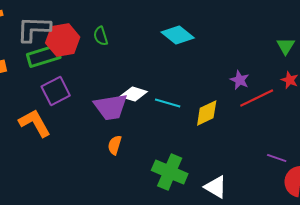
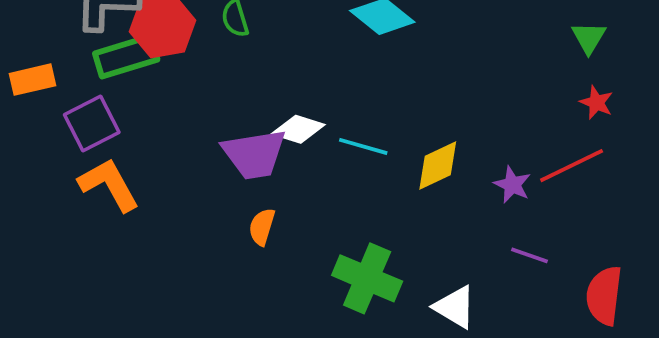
purple star: (240, 80) -> (512, 185), moved
purple square: (56, 91) -> (92, 124), moved
red line: (257, 98) -> (572, 166), moved
purple line: (277, 158) -> (530, 255), moved

